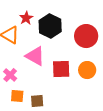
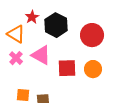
pink cross: (10, 75) -> (16, 58), moved

